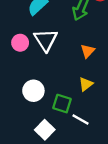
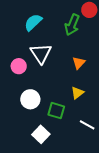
pink circle: (20, 43) -> (19, 66), moved
white line: (80, 120) -> (87, 125), moved

